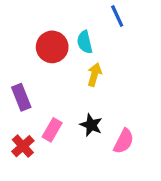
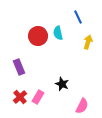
yellow arrow: (94, 75) -> (88, 42), moved
pink rectangle: (52, 130) -> (38, 97), moved
pink semicircle: (124, 141) -> (82, 106), moved

